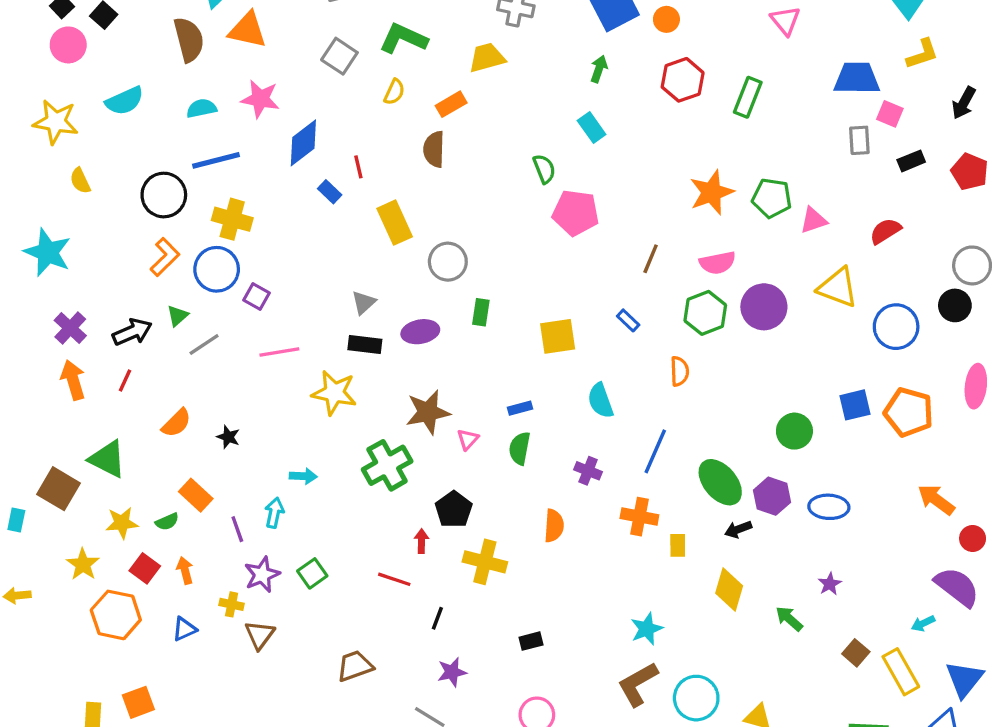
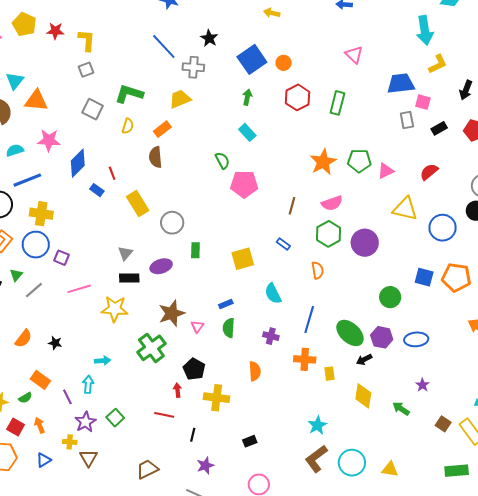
purple circle: (764, 307) -> (365, 243), moved
blue square: (855, 405) -> (424, 277), turned 36

